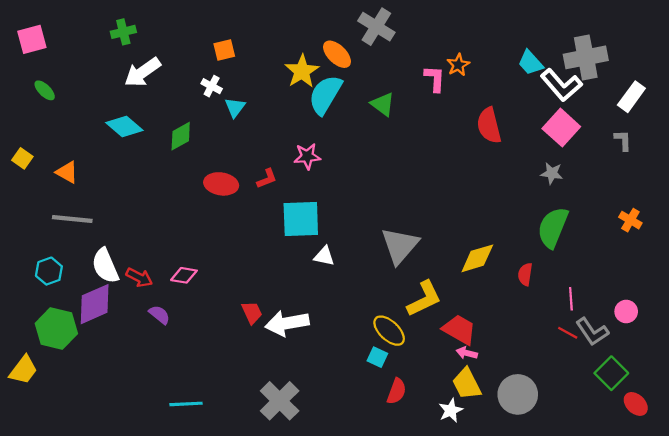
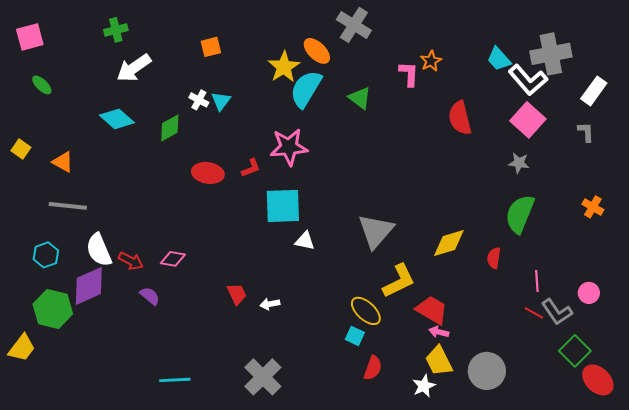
white cross: (212, 86) -> (199, 100), moved
pink star: (307, 156) -> (289, 147), size x1.5
white arrow: (287, 323) -> (270, 304), size x0.5
red ellipse: (636, 404) -> (598, 380), size x1.4

